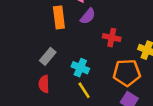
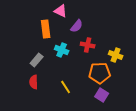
purple semicircle: (88, 16) -> (77, 26), moved
cyan cross: (80, 68) -> (62, 50), moved

